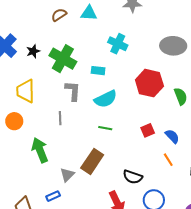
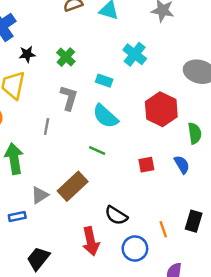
black star: (33, 51) -> (27, 54), moved
green cross: (63, 59) -> (66, 57), size x0.6
cyan semicircle: (106, 99) -> (105, 116), turned 55
blue semicircle: (172, 136) -> (182, 165), moved
orange line: (168, 160) -> (163, 229), moved

